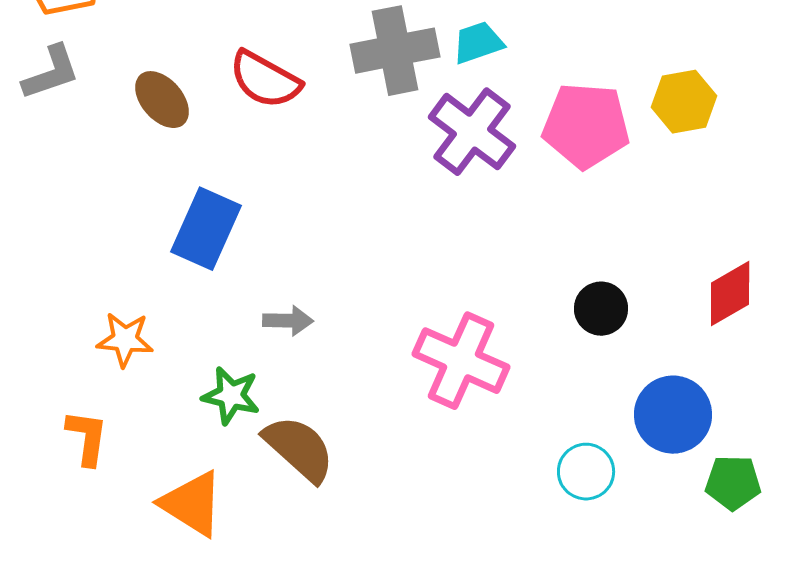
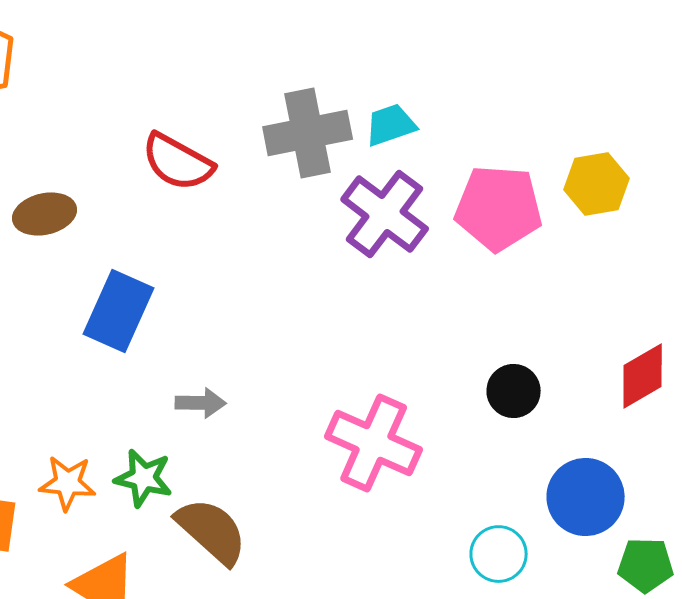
brown ellipse: (162, 100) -> (45, 214), moved, turned -62
orange star: (125, 340) -> (68, 483), moved

